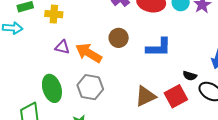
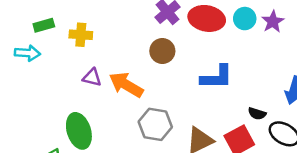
brown circle: (119, 38) -> (162, 51), moved
gray hexagon: (90, 87) -> (155, 124), moved

